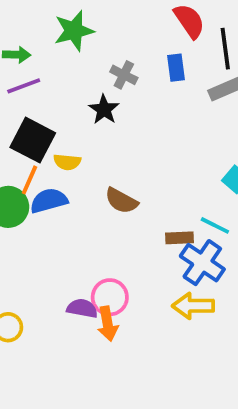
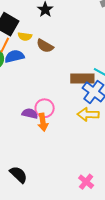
brown semicircle: (121, 201) -> (45, 46), moved
brown rectangle: (179, 238) -> (82, 78), size x1.6

